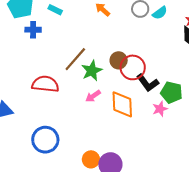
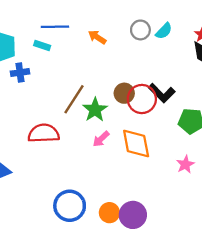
black L-shape: (148, 83) -> (162, 93), moved
pink star: (160, 109) -> (185, 164), moved
blue circle: (45, 140) -> (70, 206), moved

